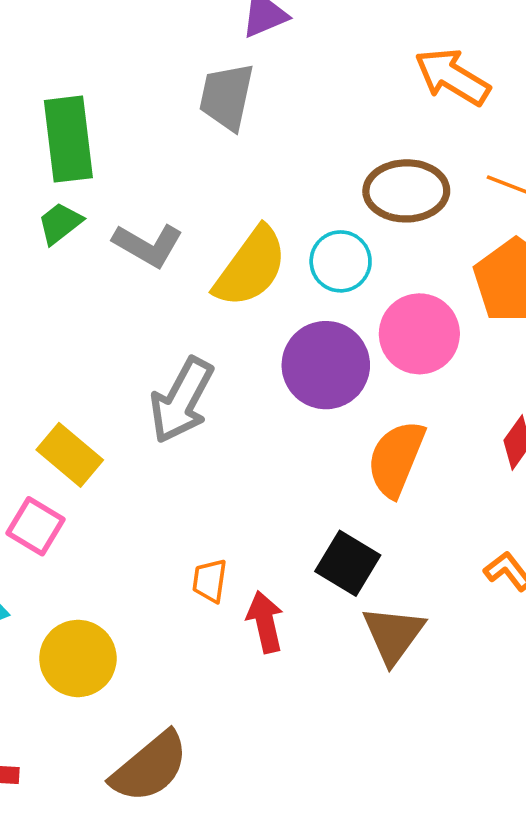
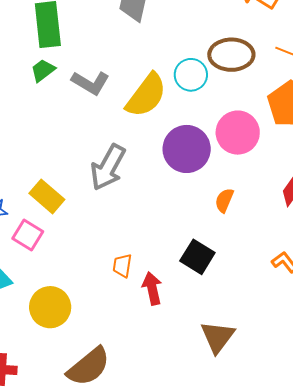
cyan circle: (341, 261) -> (191, 75), moved
orange semicircle: (396, 459) -> (224, 200), size x0.6
brown triangle: (393, 635) -> (218, 337), moved

